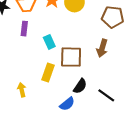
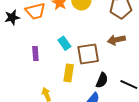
purple rectangle: (24, 29) -> (35, 53), moved
brown arrow: (102, 48) -> (116, 40), turned 72

